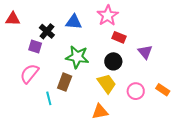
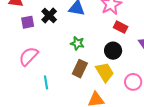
purple square: (35, 47) -> (28, 22), moved, turned -32
green star: (77, 57) -> (77, 43), size x0.6
brown rectangle: (65, 82) -> (80, 69), moved

